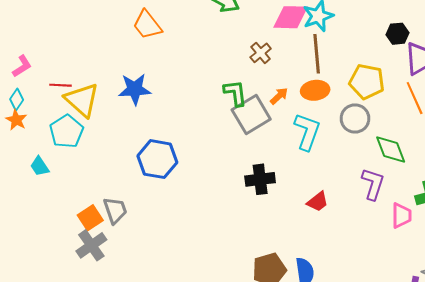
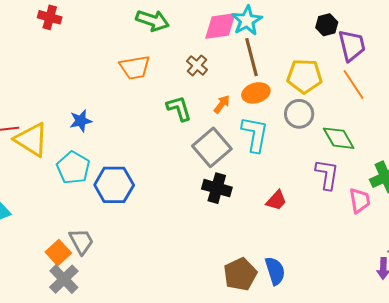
orange trapezoid: (147, 25) -> (135, 67), moved, turned -52
blue star: (135, 89) -> (81, 121), size x0.7
gray square: (251, 114) -> (212, 147), moved
cyan pentagon: (67, 131) -> (73, 168), moved
black cross: (260, 179) -> (217, 188), turned 32

